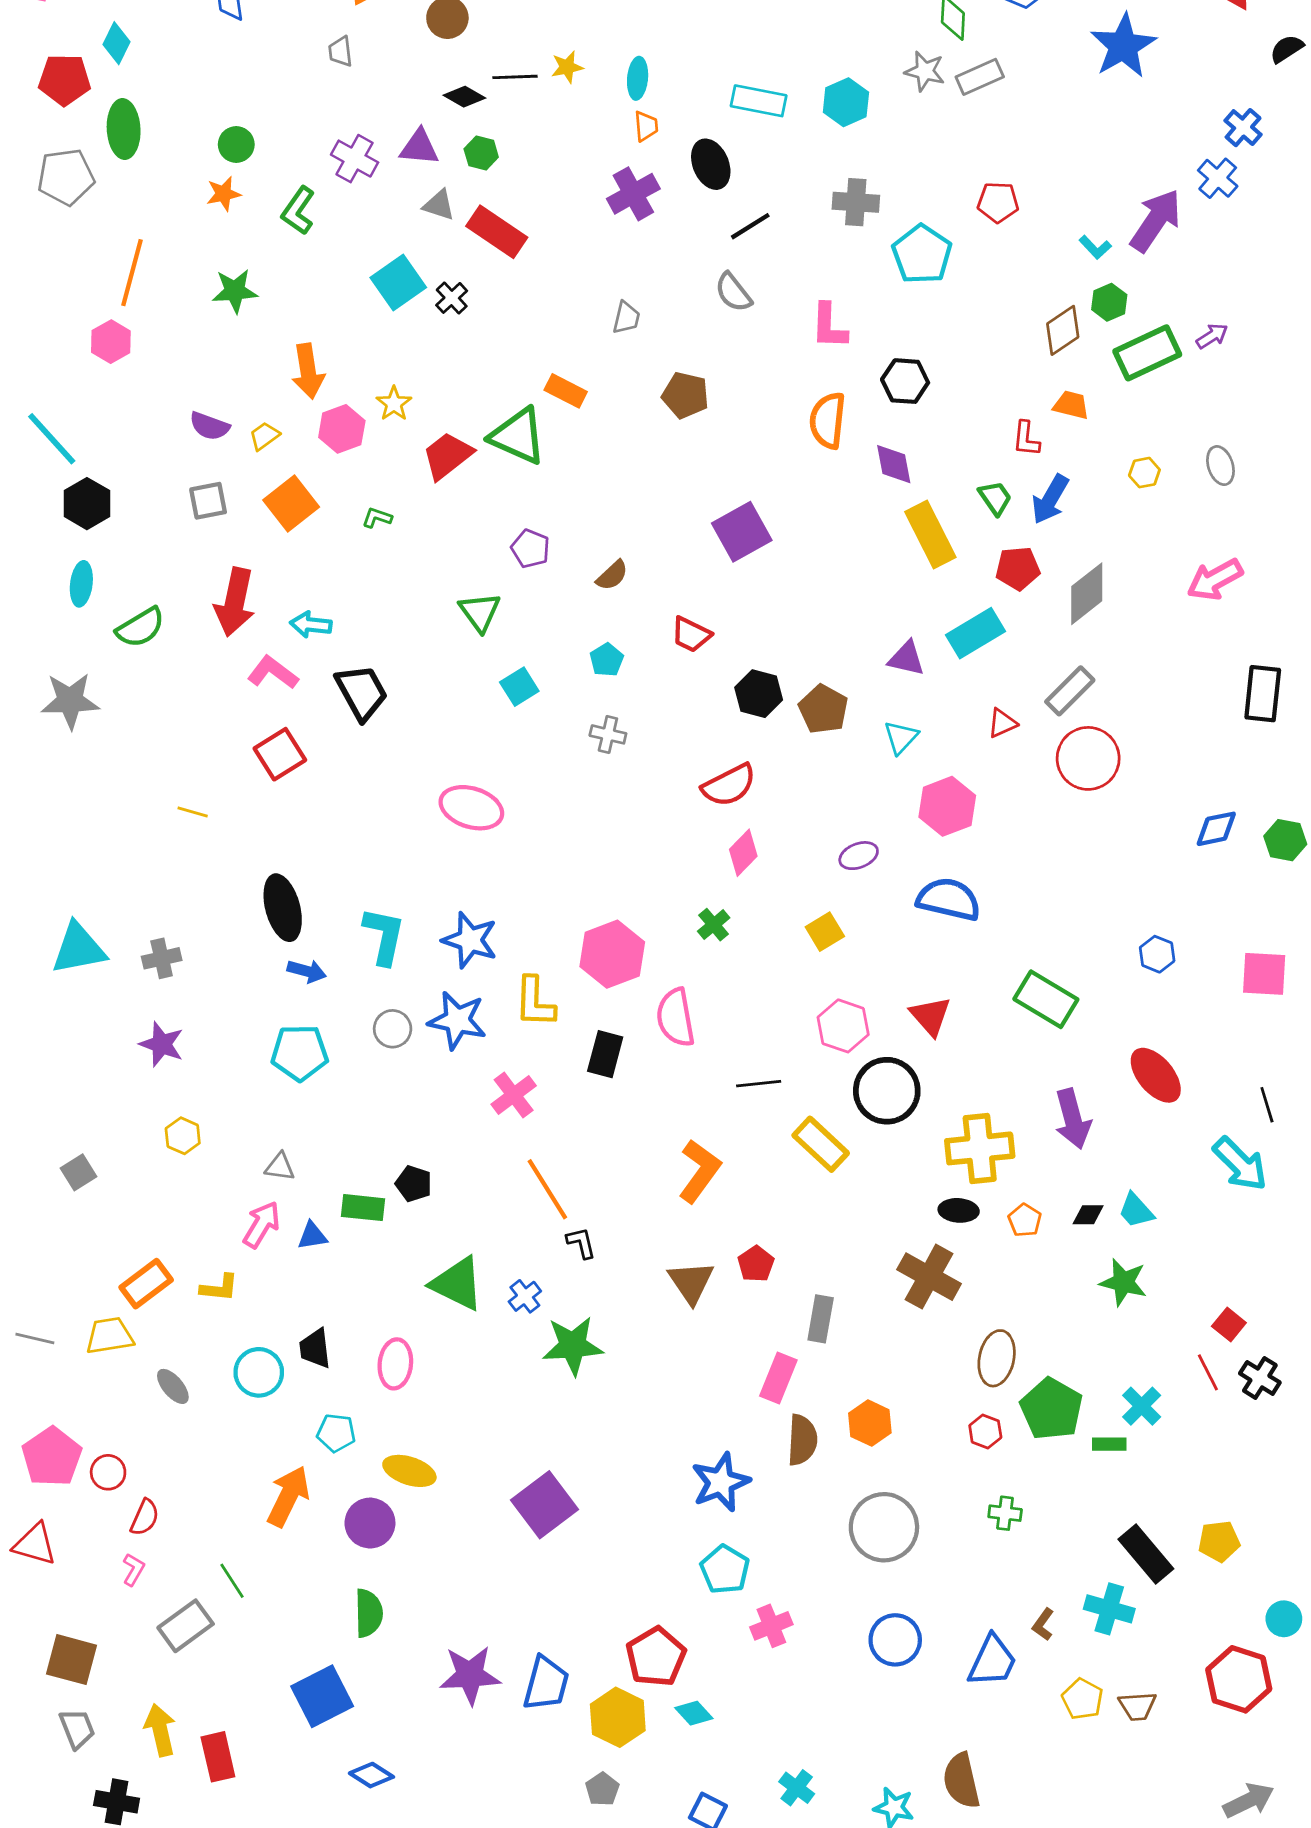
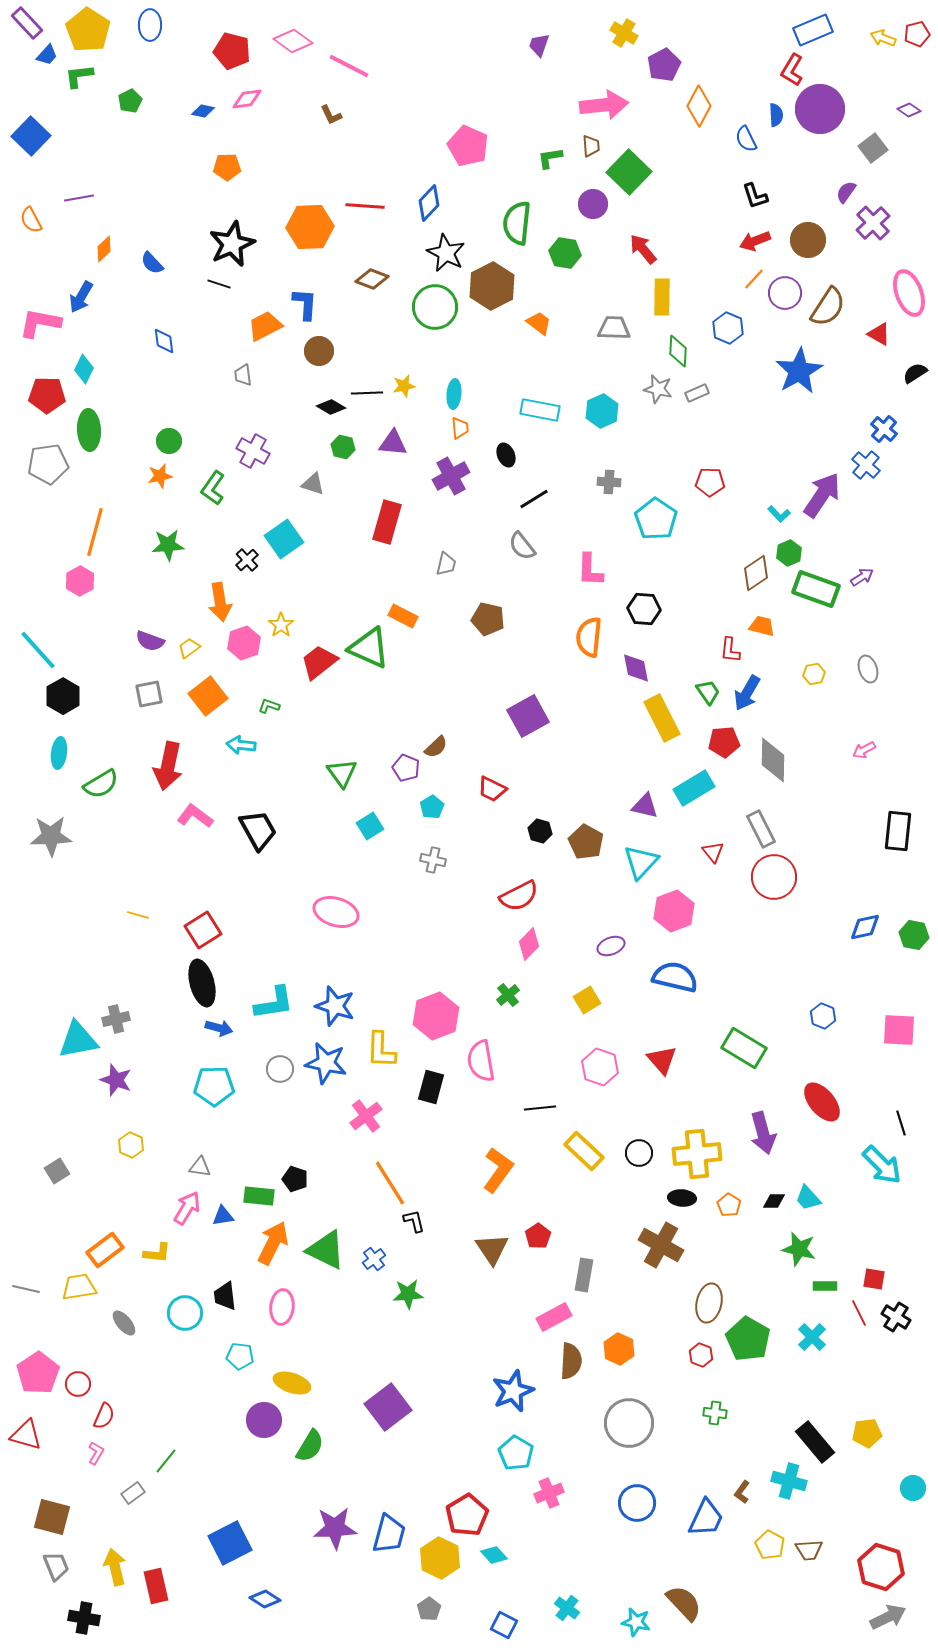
gray rectangle: (980, 77) -> (697, 393), size x0.7
purple triangle: (419, 147) -> (393, 443), moved
black ellipse: (711, 164) -> (506, 455), size x0.7
gray cross: (856, 202) -> (609, 482), size x0.7
red rectangle: (497, 232) -> (387, 522), moved, turned 72
black cross: (452, 298) -> (247, 560), moved
green rectangle: (1147, 353) -> (816, 589), turned 45
purple pentagon: (531, 549) -> (406, 768), moved
pink arrow: (1215, 580) -> (864, 750), size x0.6
gray diamond: (1087, 594) -> (773, 760), turned -51
cyan arrow: (311, 625) -> (241, 745), moved
gray rectangle: (1070, 691) -> (761, 829), turned -72
black hexagon: (759, 694) -> (540, 831), size x0.7
red triangle: (1002, 723) -> (713, 852), turned -45
cyan triangle: (901, 737) -> (641, 862), size x1.4
red square: (280, 754) -> (203, 930), moved
cyan L-shape: (384, 936) -> (274, 1003), turned 69
cyan triangle: (79, 949) -> (78, 1040), moved
black circle: (887, 1091) -> (639, 1153), moved, size x0.6
red square: (1229, 1324) -> (874, 1279), turned -30
green star: (573, 1346) -> (408, 1294), size x0.7
pink rectangle: (778, 1378) -> (554, 1317), turned 40
green rectangle: (1109, 1444) -> (825, 1286), moved
orange arrow: (288, 1496) -> (273, 1243), moved
green line: (232, 1581) -> (166, 1461), turned 72
green semicircle: (369, 1613) -> (310, 1446), moved, turned 32
gray rectangle: (186, 1626) -> (133, 1493), size x0.6
red hexagon: (1239, 1679) -> (881, 1567), moved
brown semicircle: (961, 1781) -> (684, 1603), turned 150

